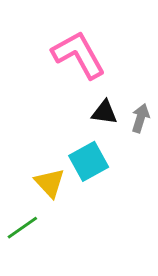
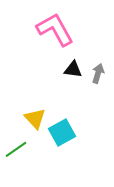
cyan square: (89, 161) -> (62, 132), moved

